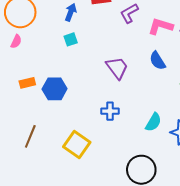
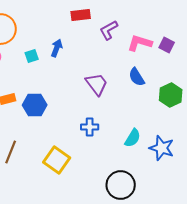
blue arrow: (71, 12) -> (57, 48), moved
cyan square: (71, 39) -> (32, 56), moved

